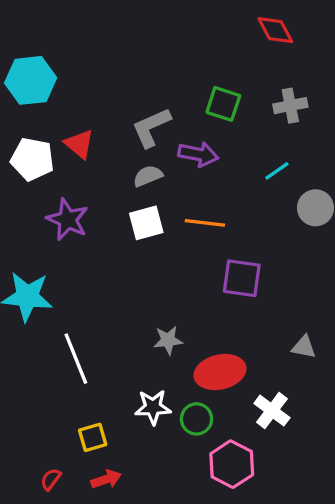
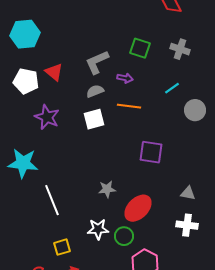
gray cross: (290, 106) -> (180, 49), turned 30
purple arrow: (198, 154) -> (125, 78), size x0.7
orange line: (205, 223) -> (129, 106), moved
red ellipse: (220, 372) -> (138, 208), turned -32
white cross: (272, 411) -> (187, 225), moved, turned -30

